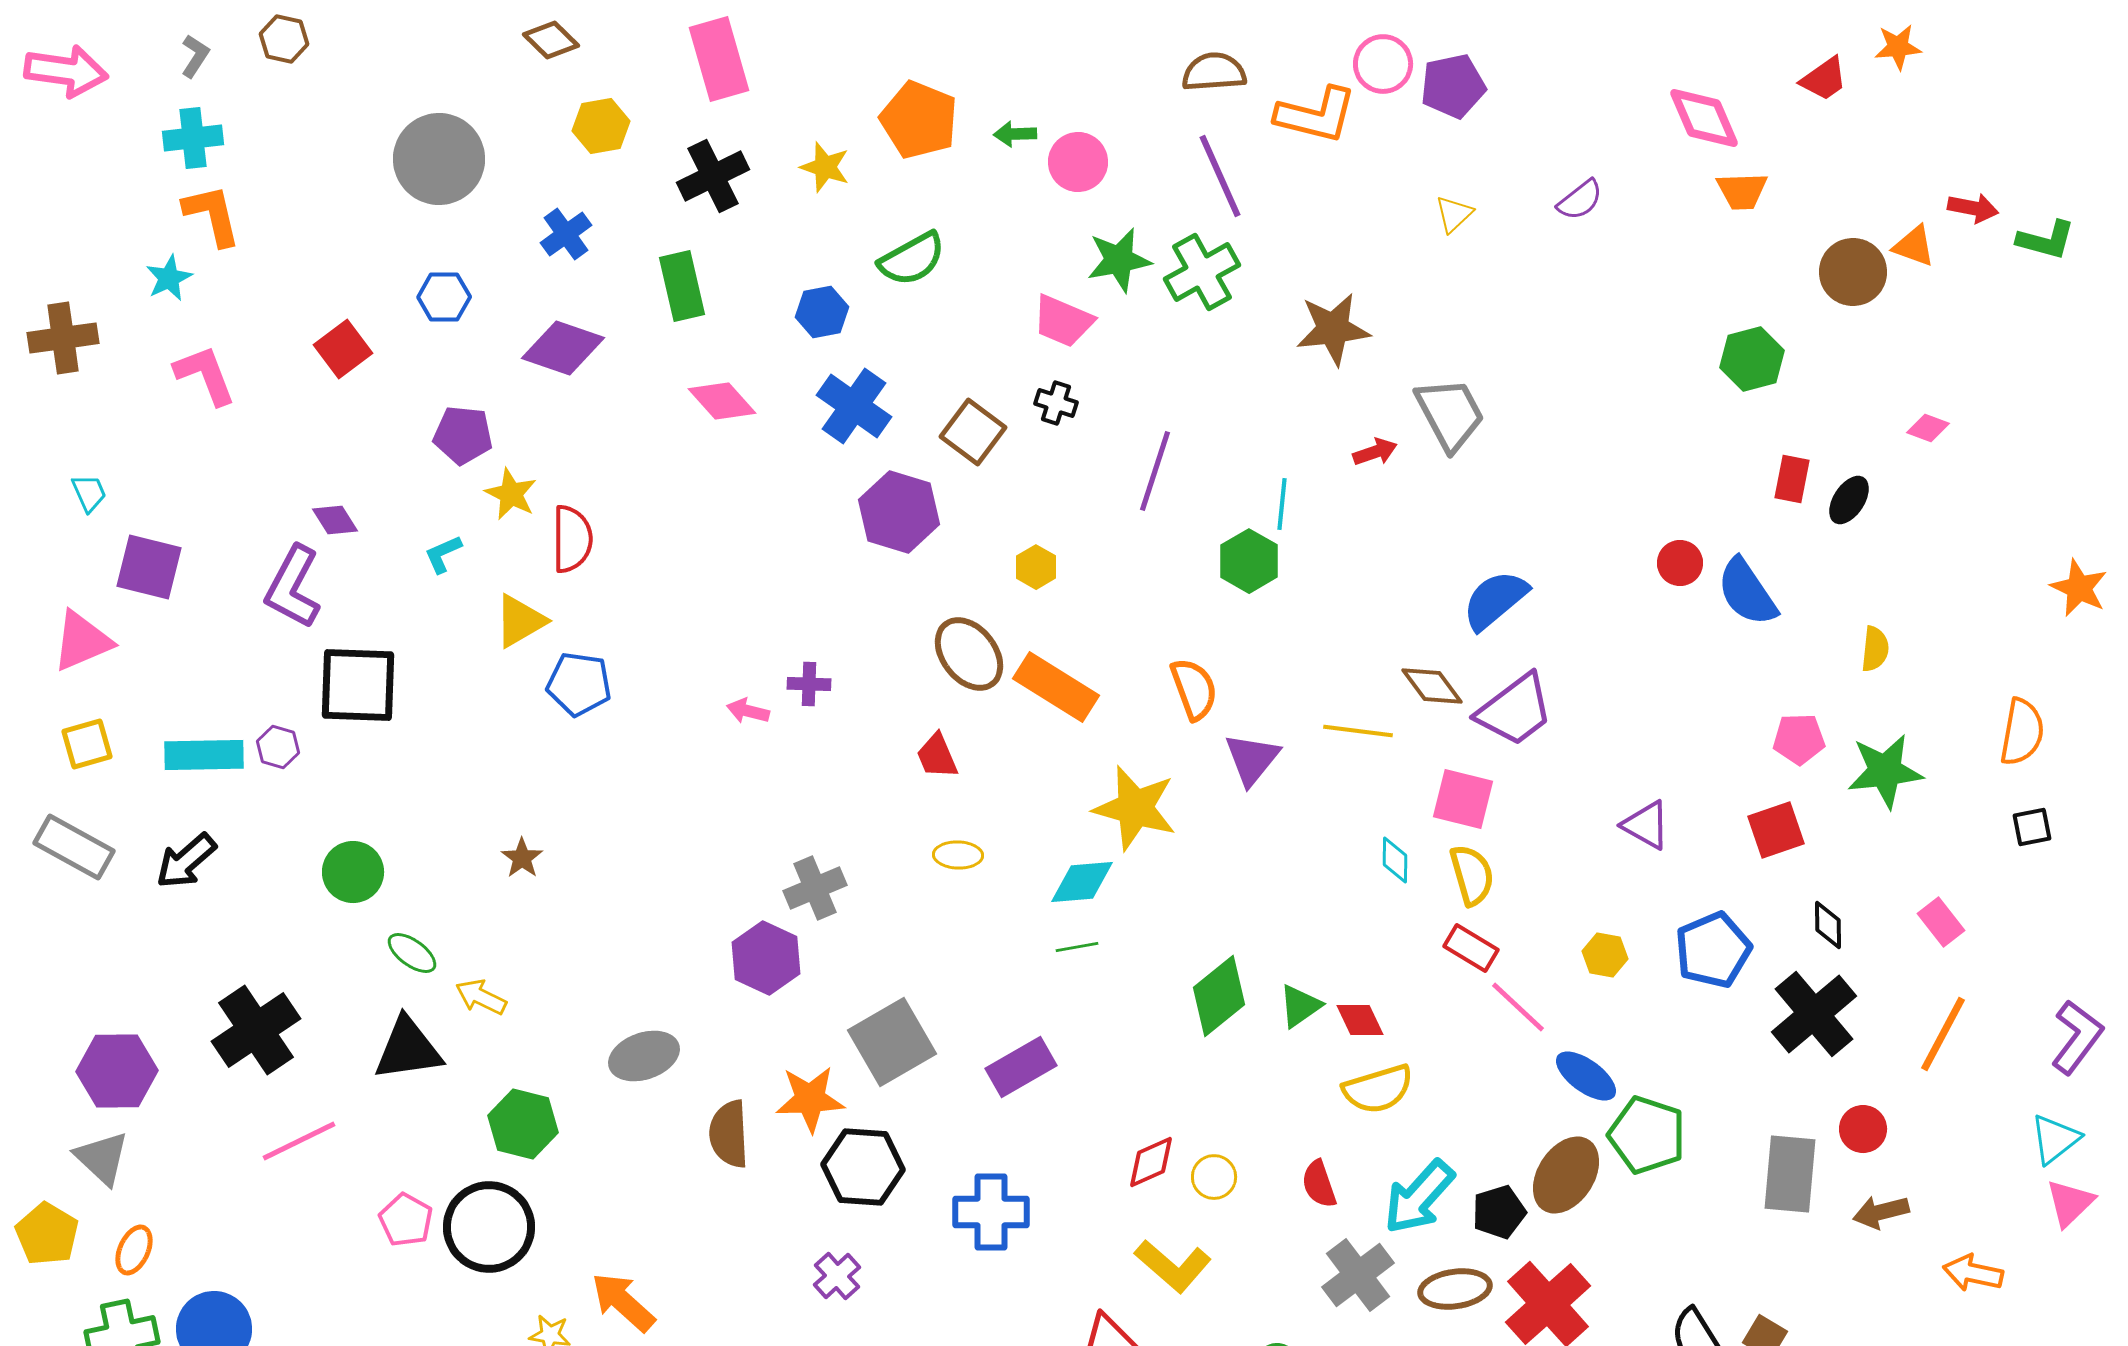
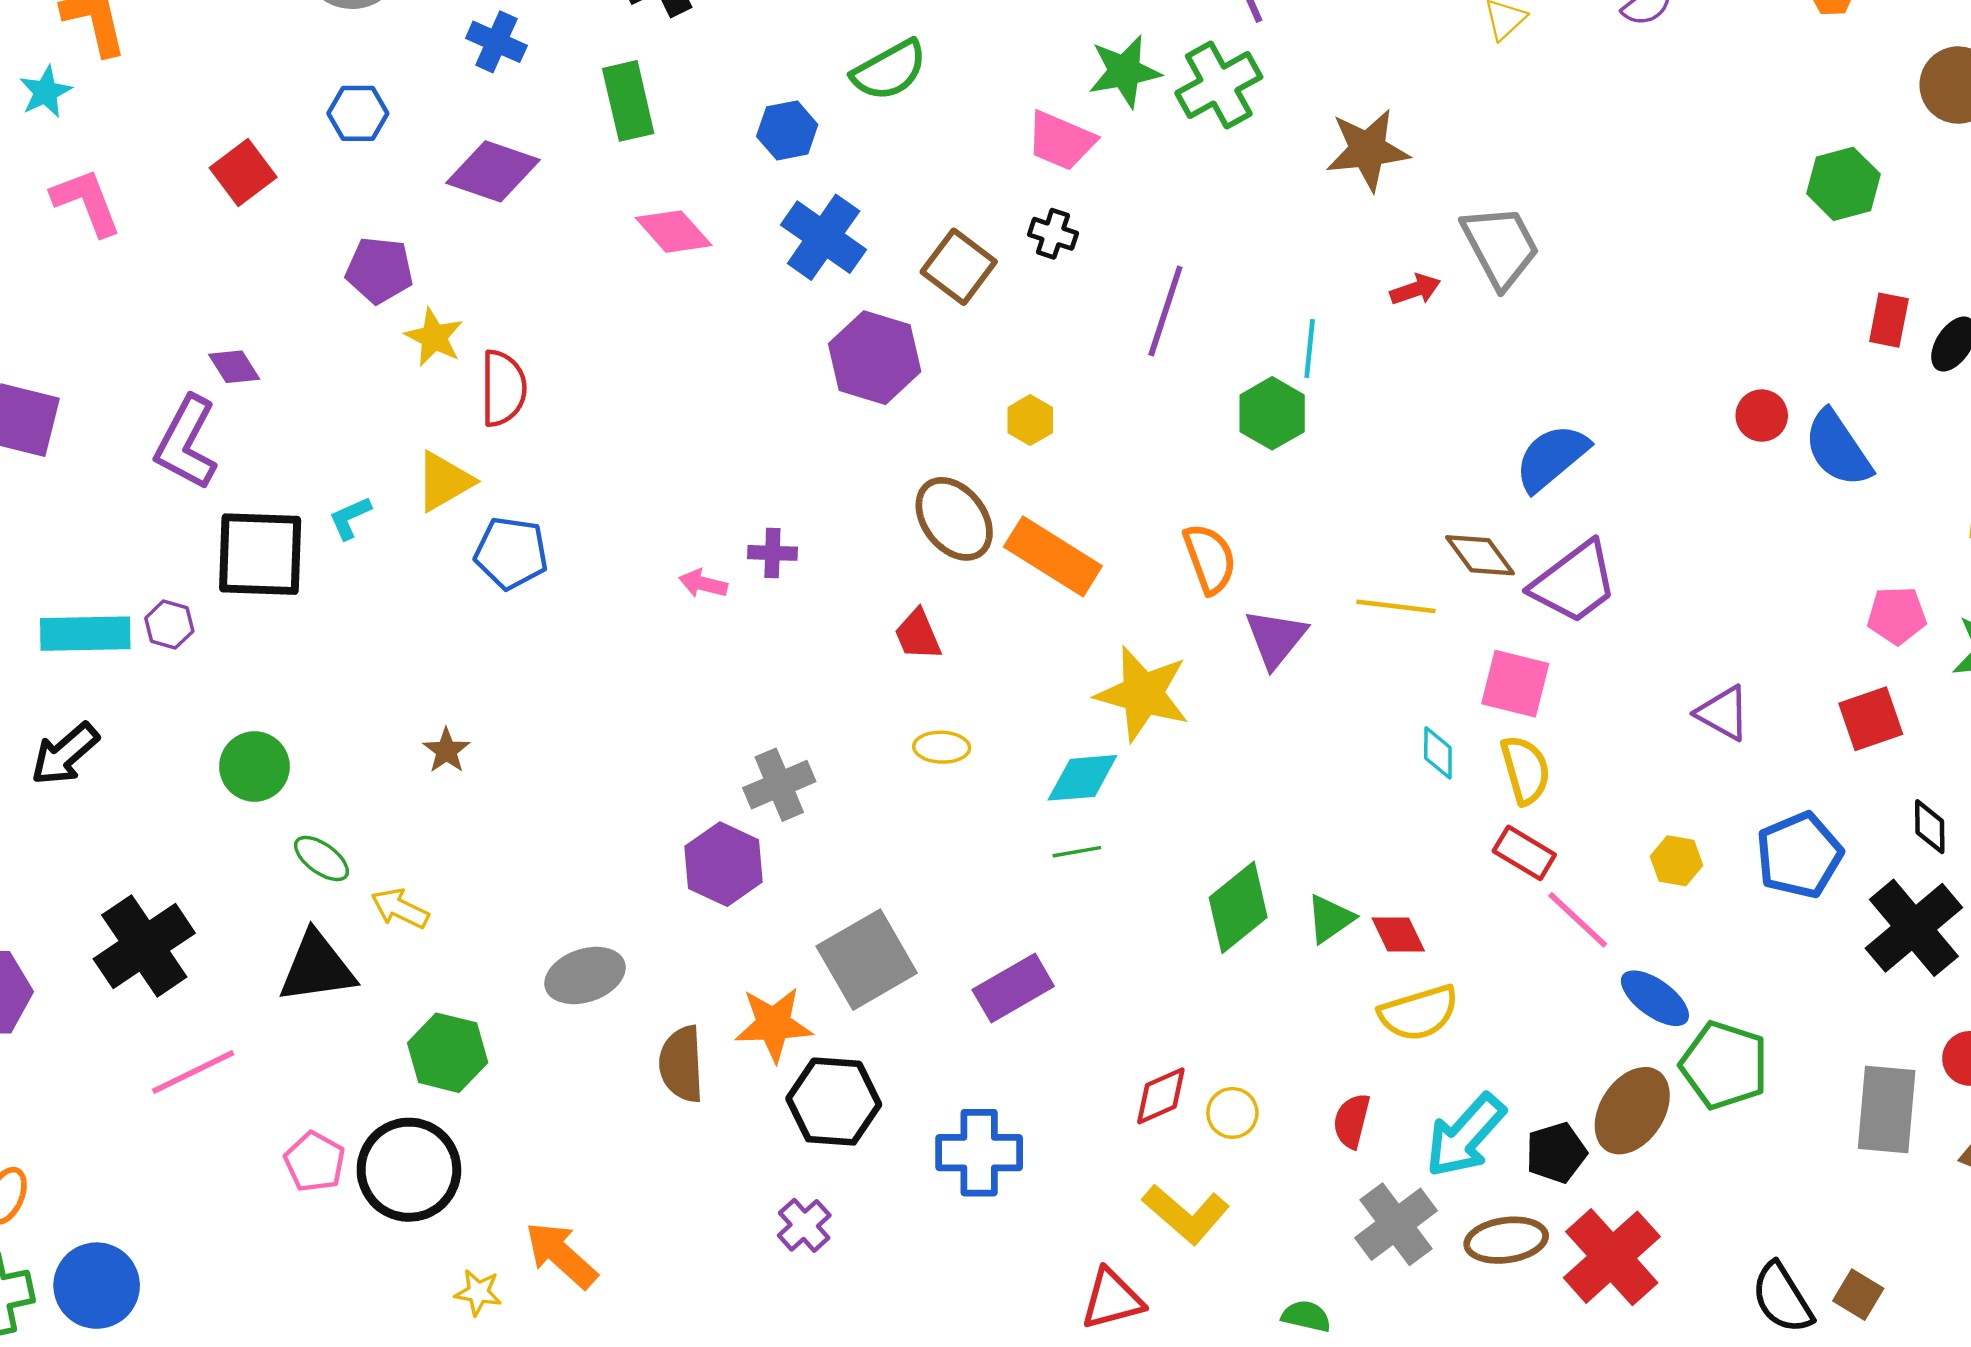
blue cross: (566, 234) -> (496, 42), turned -30
cyan L-shape: (443, 554) -> (350, 518), moved
red semicircle: (1319, 1184) -> (1352, 1121), turned 33

